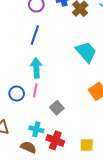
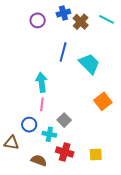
blue line: (35, 35) -> (63, 52), moved
blue circle: (17, 94) -> (29, 125), moved
cyan cross: (36, 129) -> (49, 134), moved

